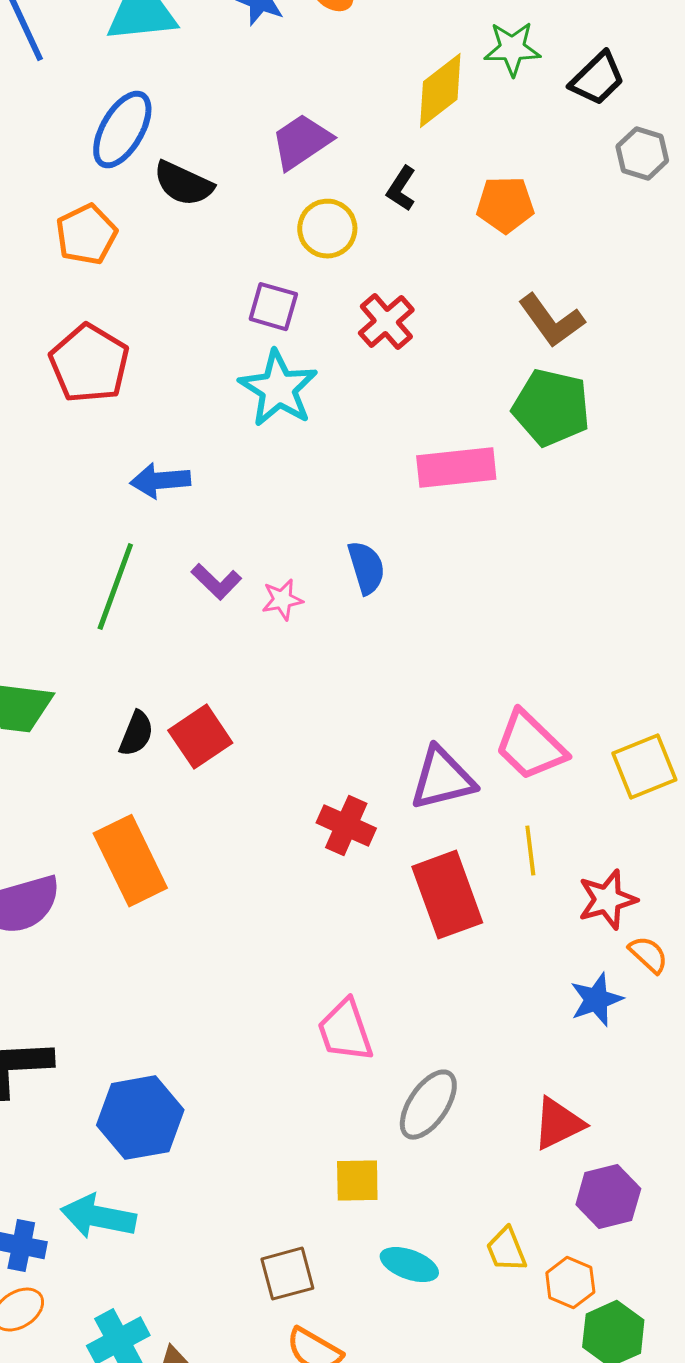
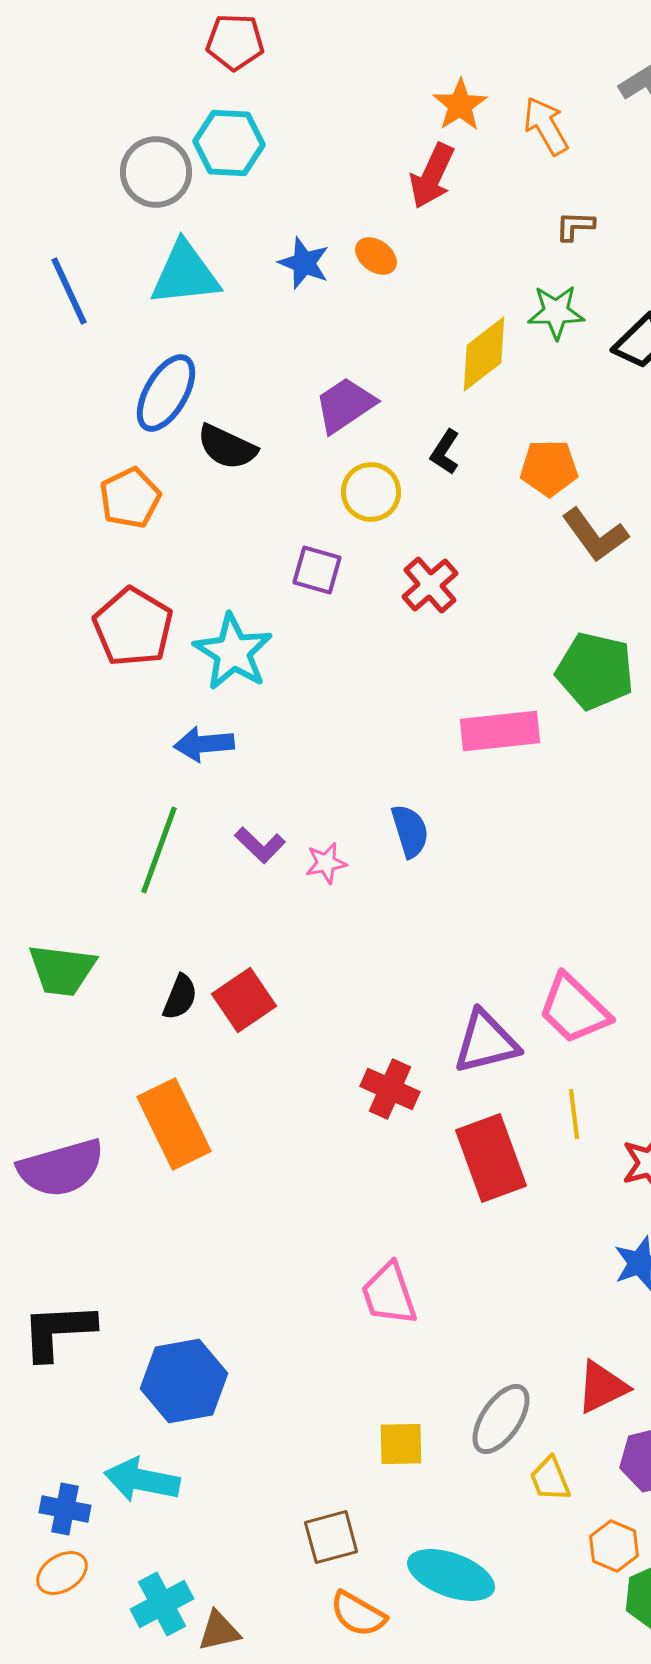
brown L-shape: (551, 321) -> (595, 535), moved
cyan star: (278, 389) -> (233, 652), moved
gray ellipse: (428, 1105) -> (501, 1419), moved
yellow trapezoid: (506, 1250) -> (550, 1479), moved
cyan ellipse: (409, 1265) -> (451, 1575), moved, size x1.5

